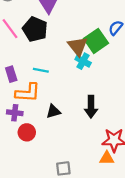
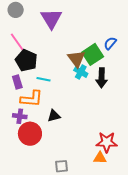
black pentagon: (35, 29) -> (26, 60), moved
black arrow: (91, 107) -> (102, 78), moved
red circle: (27, 132) -> (30, 134), size x1.5

